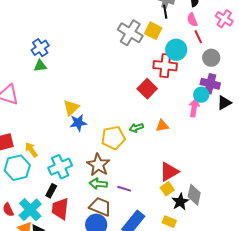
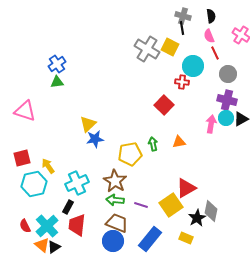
red cross: (165, 66) -> (182, 82), size x0.6
cyan circle: (201, 95) -> (226, 118), moved
green arrow: (136, 128) -> (153, 144), turned 96
yellow square: (167, 189) -> (171, 205), moved, size x1.6

